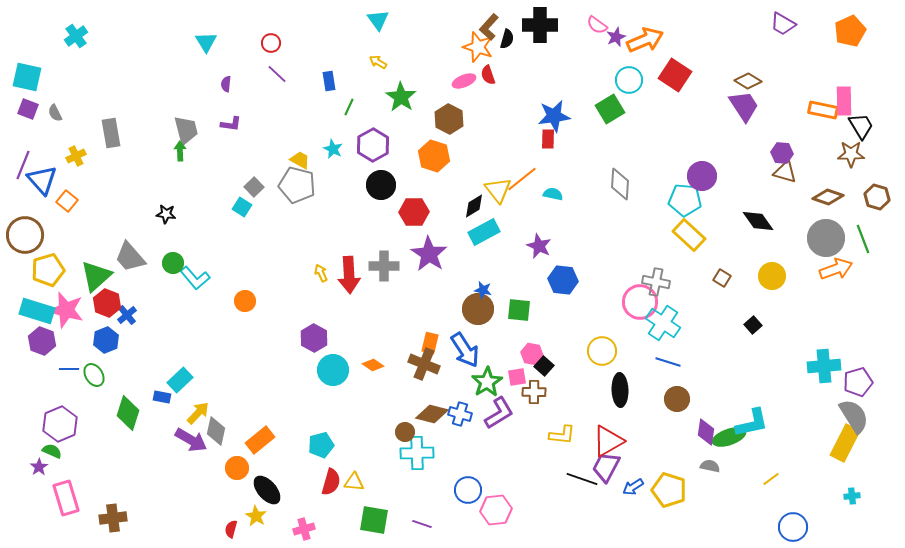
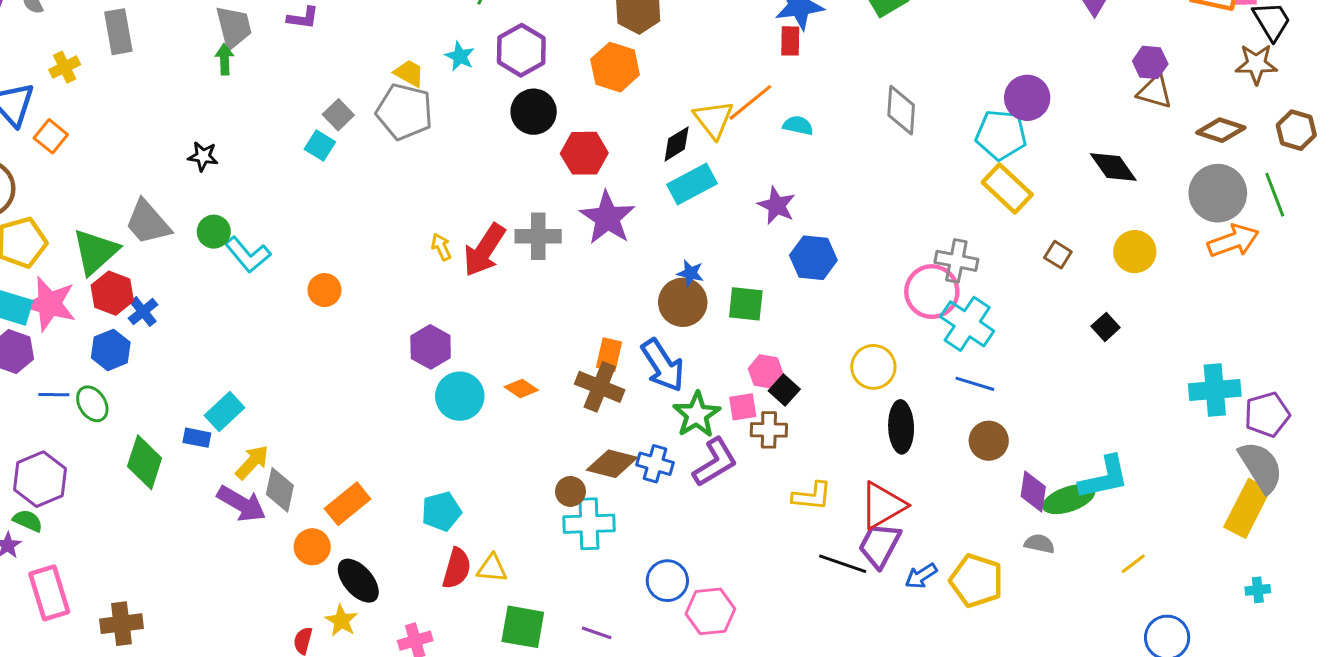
red arrow: (349, 275) -> (484, 250), turned 36

